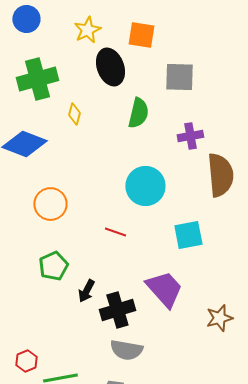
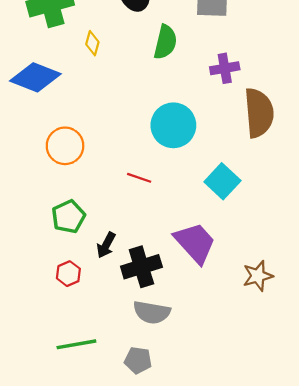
cyan square: (188, 235) -> (222, 181), turned -36
red hexagon: (26, 361) -> (68, 274), moved

